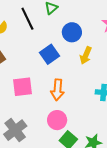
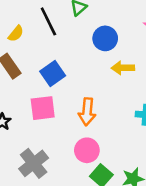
blue square: (50, 54) -> (53, 73), moved
yellow arrow: (86, 56) -> (123, 68), turned 66

